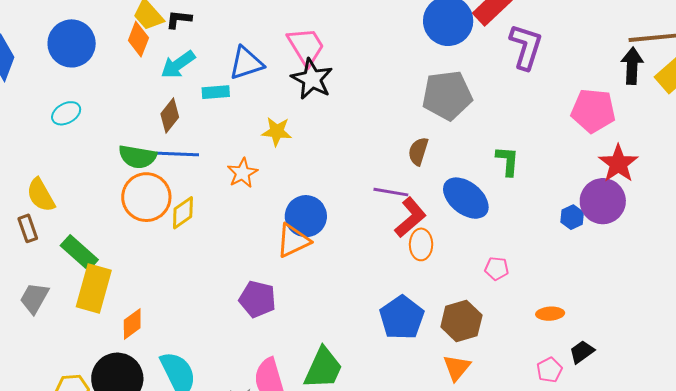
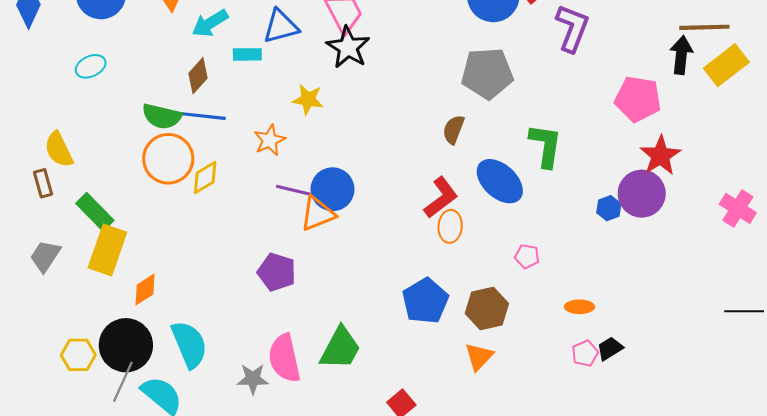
green L-shape: (508, 161) -> (546, 145), size x1.4
purple line: (391, 192) -> (294, 190), moved
pink pentagon: (549, 370) -> (585, 353), moved

